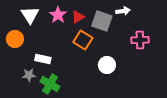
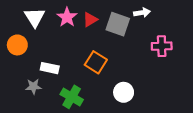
orange square: (83, 40) -> (96, 62), moved
white circle: (107, 65) -> (124, 92), moved
green cross: (50, 84) -> (72, 97), moved

